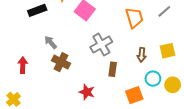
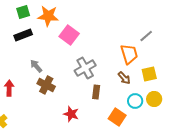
orange trapezoid: (134, 18) -> (129, 54), moved
brown arrow: (142, 55) -> (124, 78), turned -48
yellow circle: (173, 85) -> (154, 99), moved
orange square: (134, 95) -> (117, 117), turned -36

